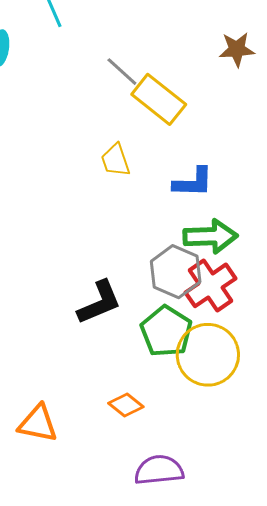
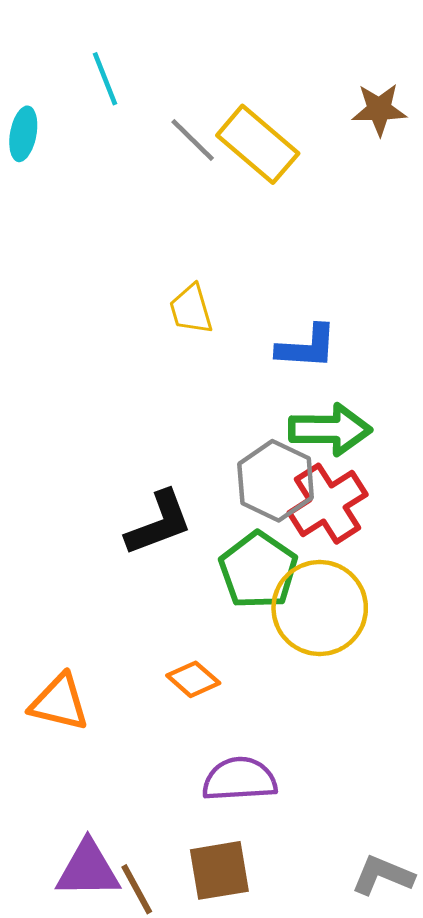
brown star: (237, 49) -> (379, 109), moved
gray line: (122, 72) -> (193, 140), moved
yellow rectangle: (159, 99) -> (258, 144), moved

